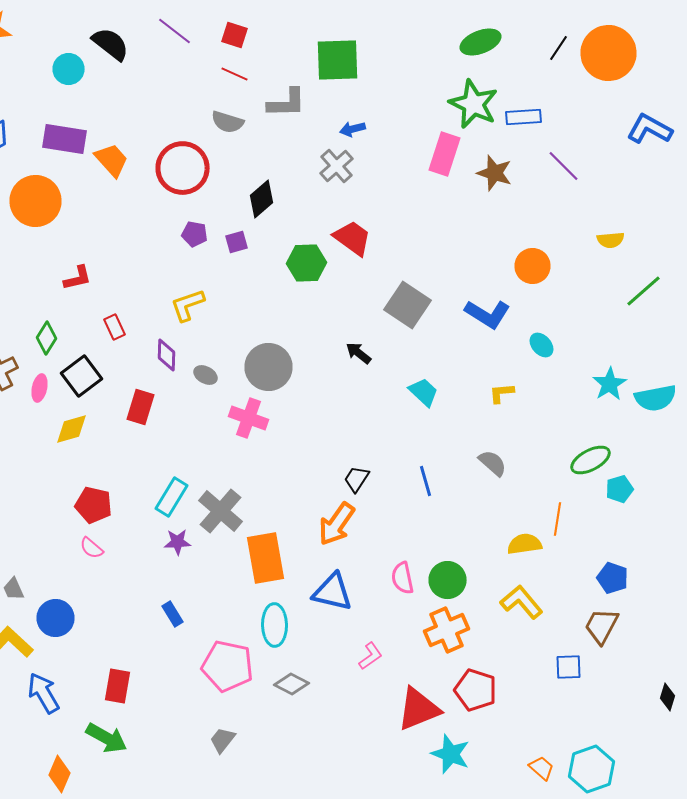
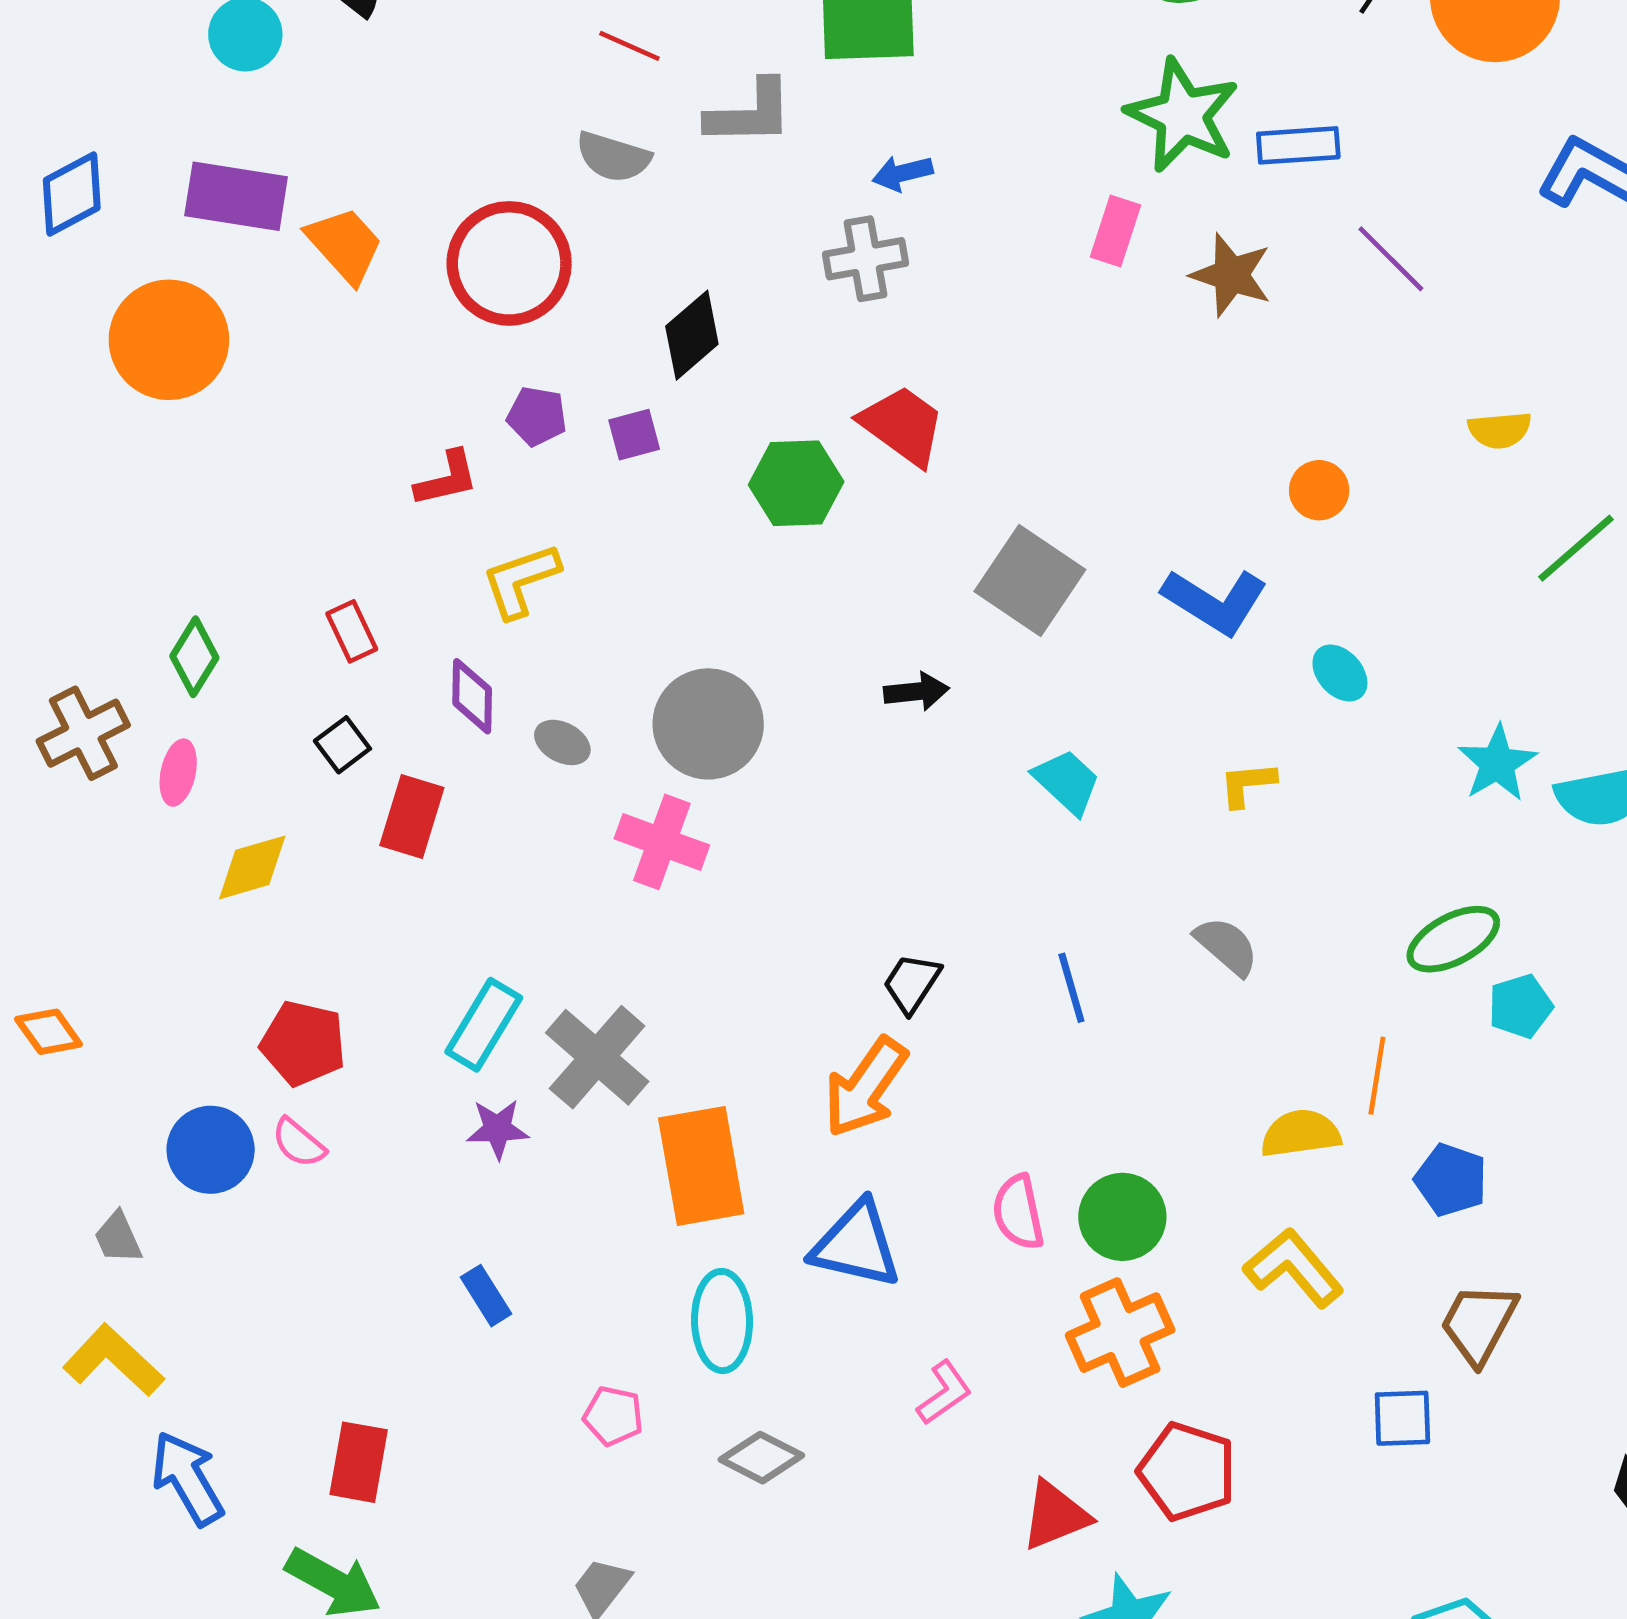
pink rectangle: (444, 154) -> (1115, 231), size x0.7
gray cross: (336, 166) -> (866, 259), turned 32
orange circle: (532, 266) -> (1319, 490), size x0.7
red L-shape: (78, 278) -> (447, 479), moved
black arrow: (358, 353) -> (916, 692), turned 136
black square: (82, 376) -> (342, 745), moved, size x0.6
blue pentagon: (612, 578) -> (1451, 1180), moved
blue circle: (56, 618) -> (211, 1150), moved
pink pentagon: (228, 666) -> (613, 1416), size x0.5
red triangle: (418, 709) -> (1055, 1515), size x0.7

